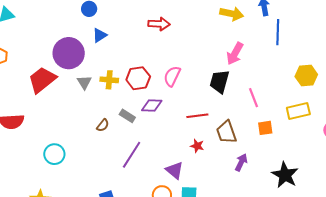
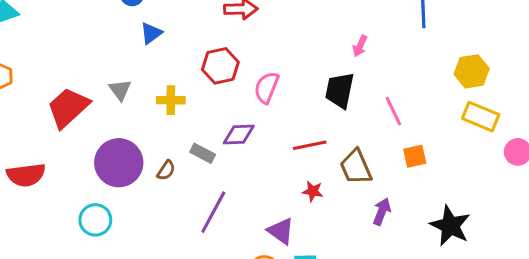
purple circle: (69, 53) -> (119, 163), moved
pink arrow: (235, 54) -> (360, 46), size x0.6
red hexagon: (138, 78) -> (220, 66), moved
gray triangle: (84, 82) -> (120, 90), moved
yellow rectangle: (298, 111) -> (481, 117), moved, turned 40

